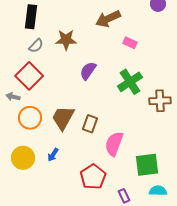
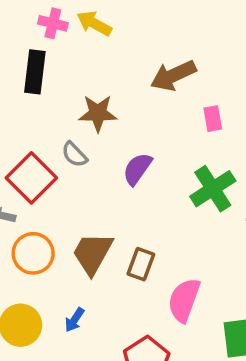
pink rectangle: (130, 43) -> (213, 119), turned 56
gray semicircle: (36, 46) -> (74, 155), moved, turned 91

